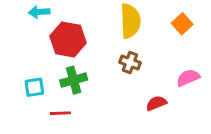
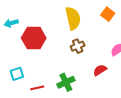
brown cross: (130, 62) -> (78, 46), turned -32
green cross: (74, 80) -> (66, 82), moved

